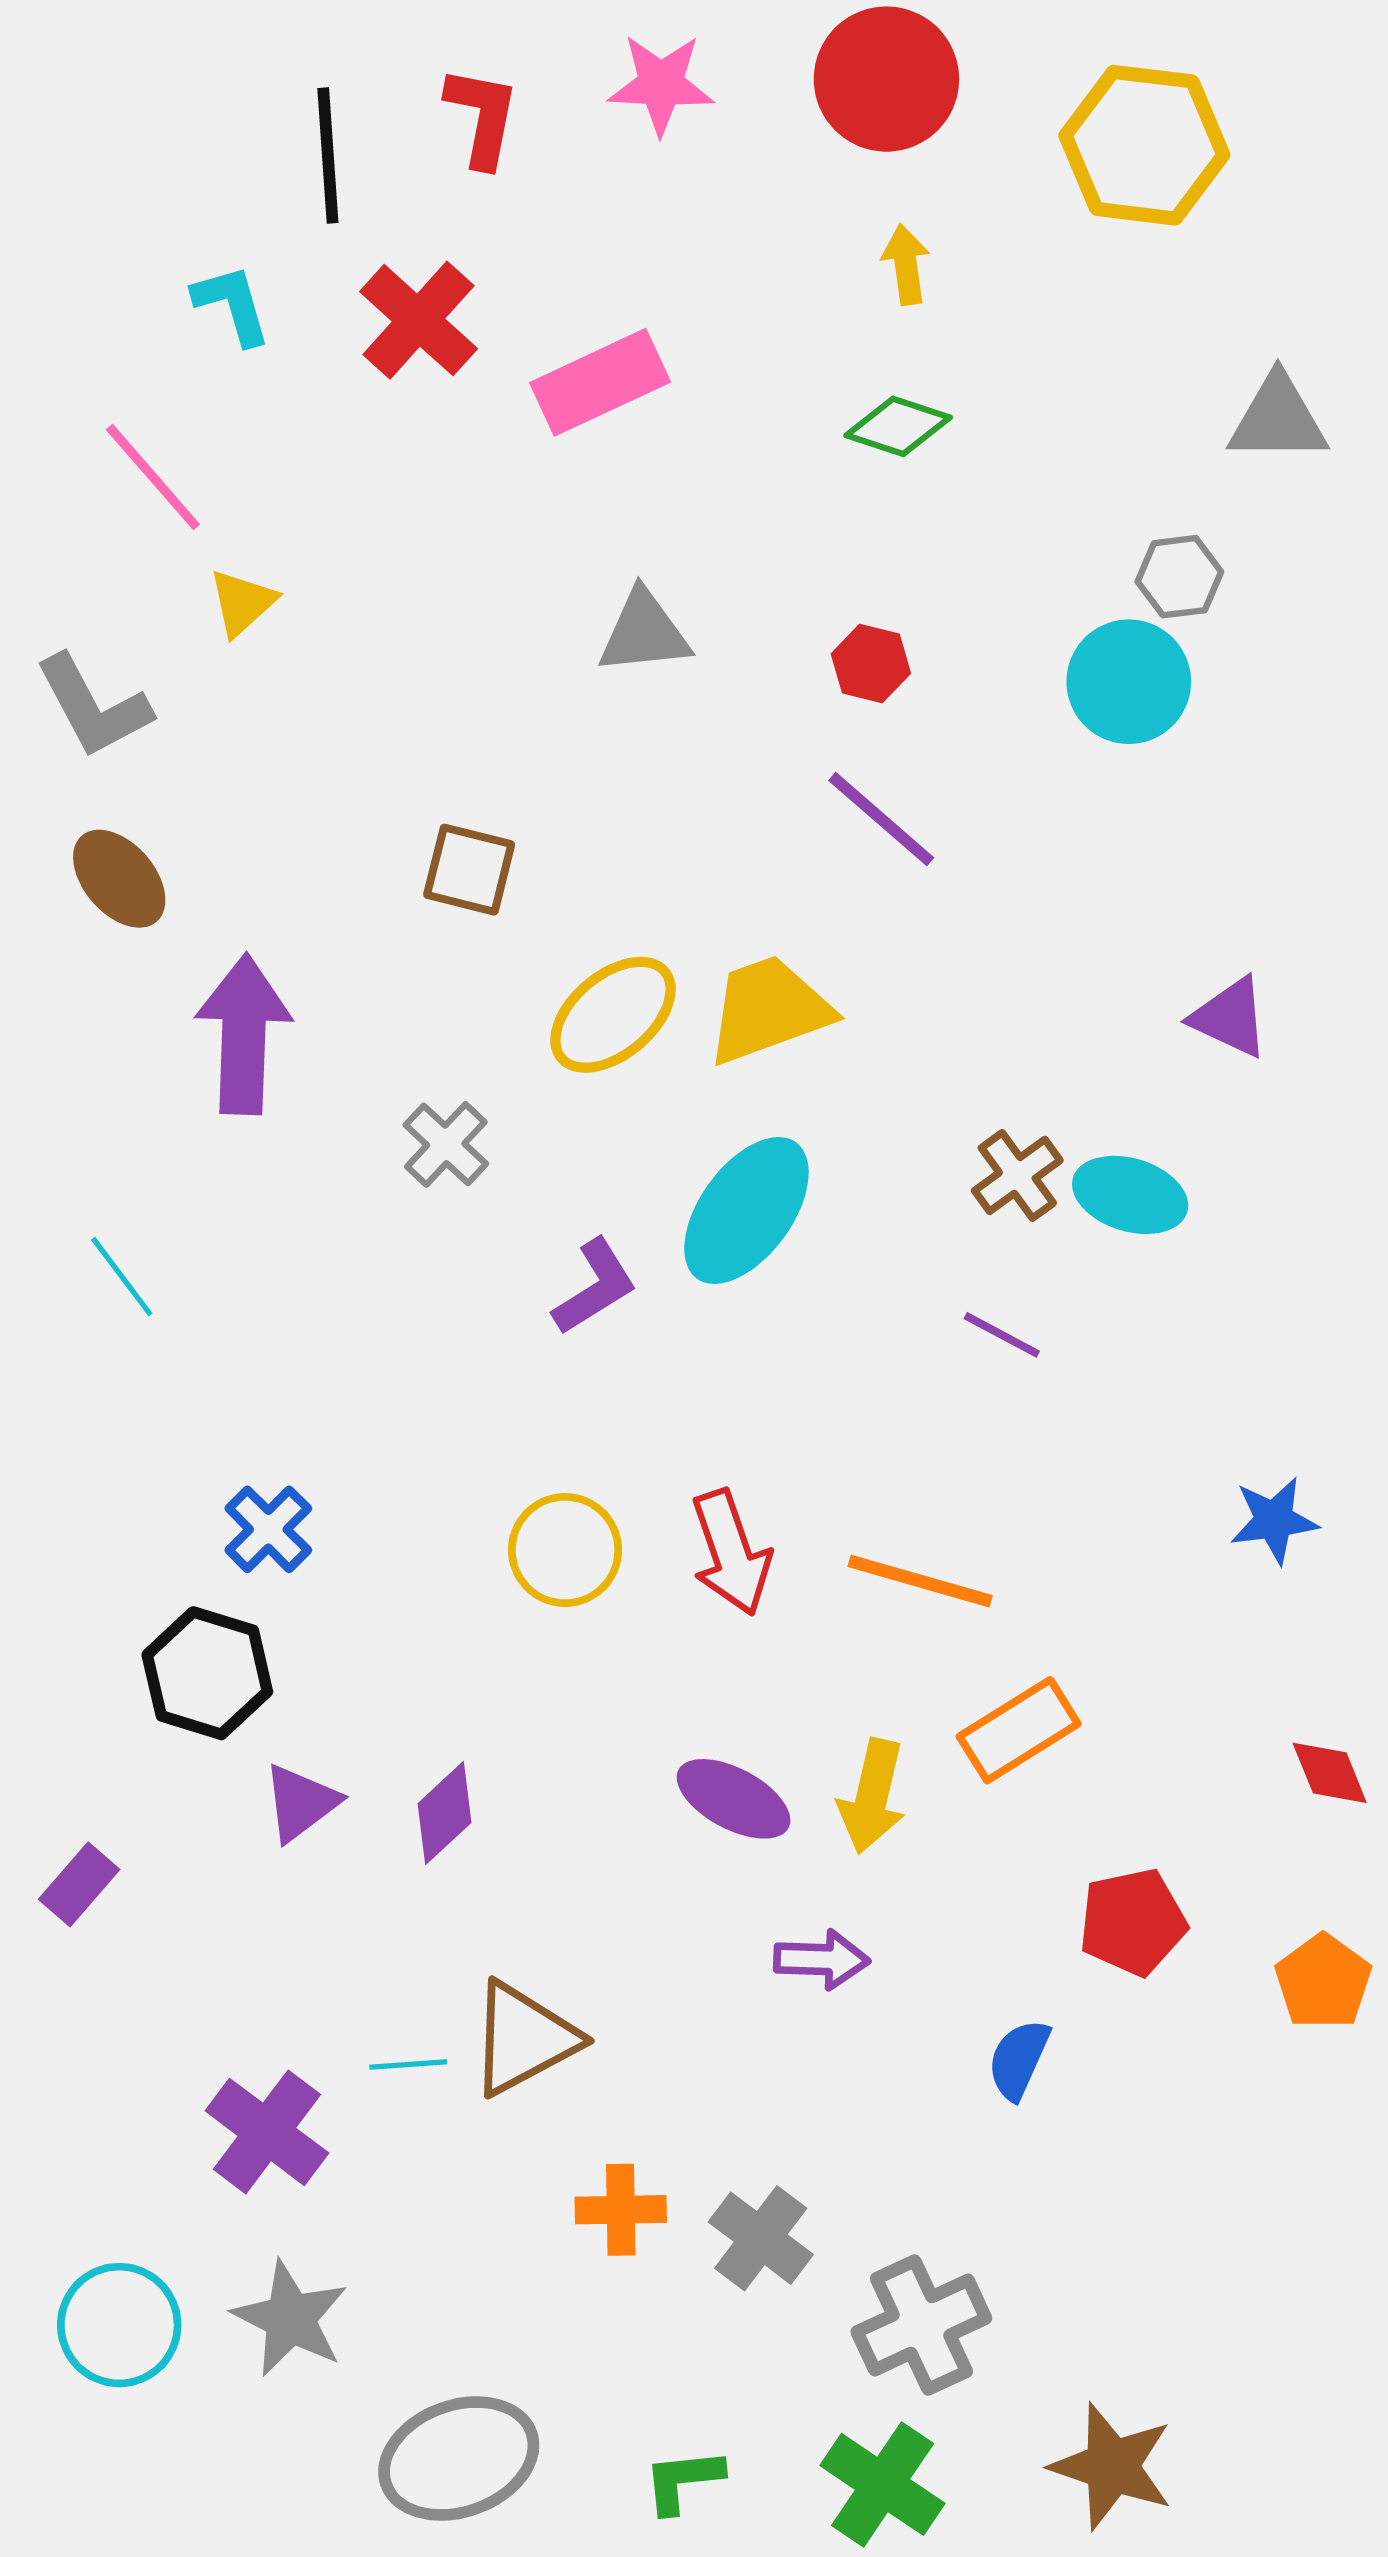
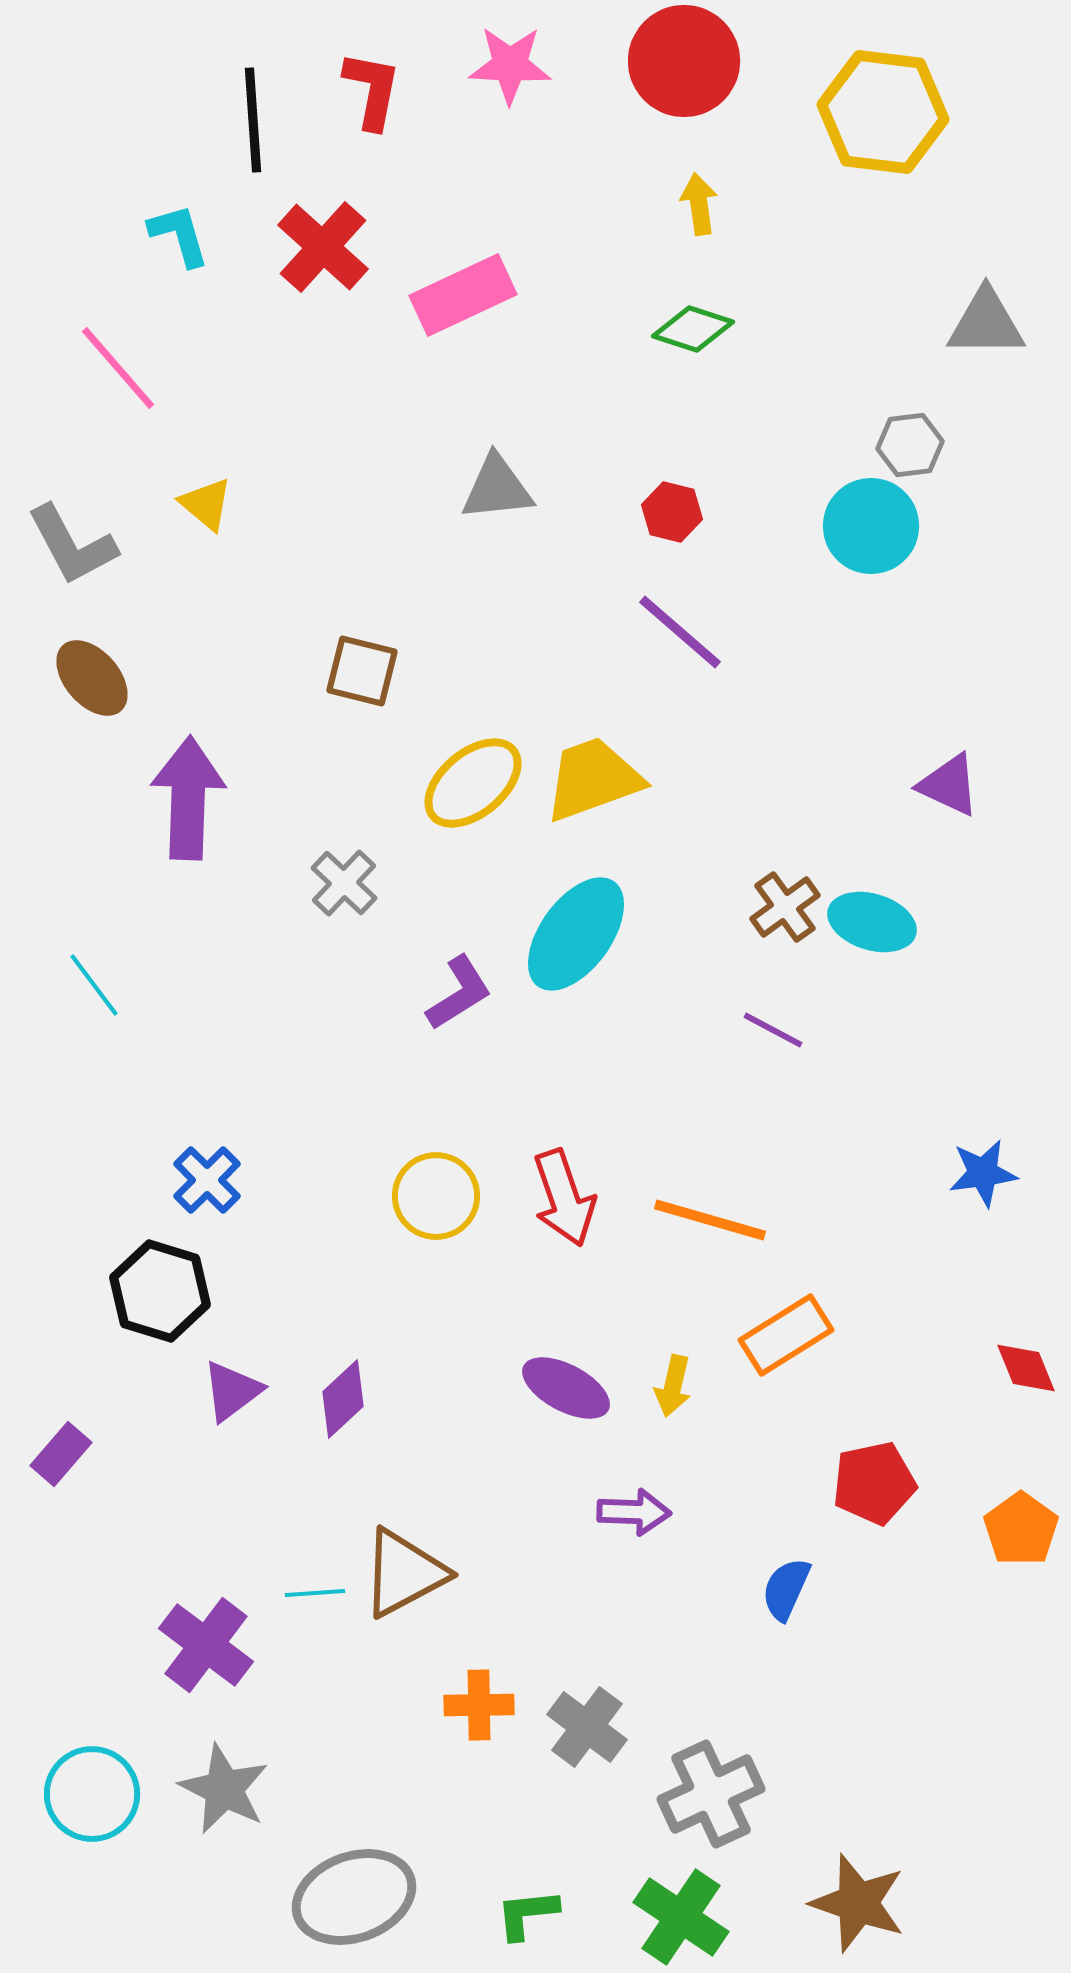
yellow triangle: (242, 603) -> (206, 504), moved, turned -38
yellow arrow: (872, 1796) -> (673, 1386), size x0.7

